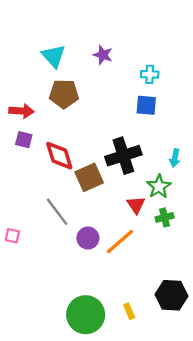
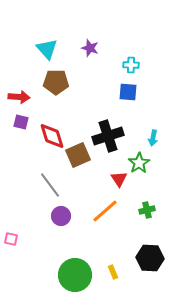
green cross: (165, 217) -> (147, 210), moved
pink square: (12, 236) -> (11, 239), moved
purple circle: (88, 238) -> (61, 216), moved

